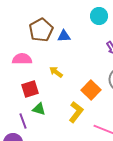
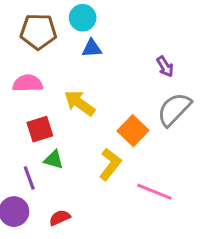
cyan circle: (99, 16) -> (83, 18), moved
brown pentagon: (41, 30) -> (38, 31), moved, turned 30
yellow arrow: (56, 72) -> (80, 103), size x1.5

